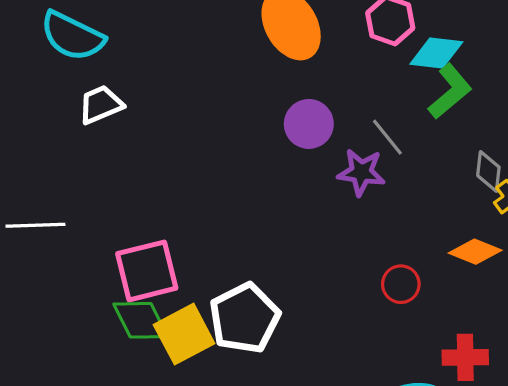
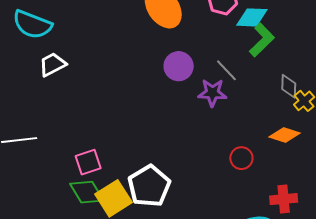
pink square: (147, 271) -> (88, 162), size x0.7

